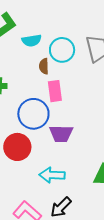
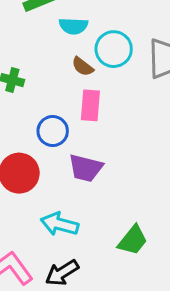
brown semicircle: (44, 66) -> (83, 67), turned -63
blue circle: (33, 114) -> (53, 131), size x0.7

